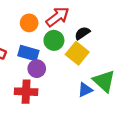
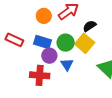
green circle: (54, 40) -> (66, 43), moved
blue triangle: (85, 90) -> (67, 65), moved, turned -40

